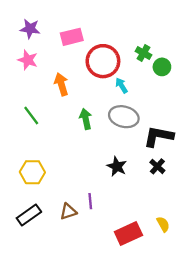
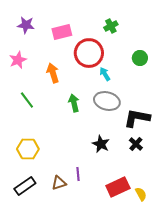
green cross: (143, 53) -> (111, 26), moved, turned 32
pink star: (28, 60) -> (18, 60), moved, turned 30
red rectangle: (128, 234) -> (118, 187), moved

